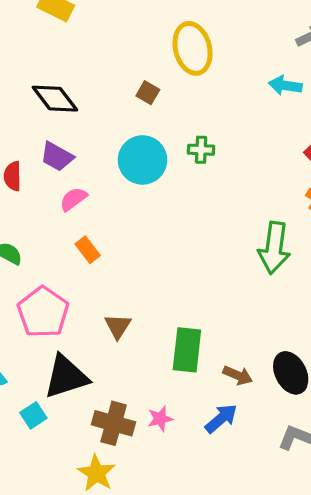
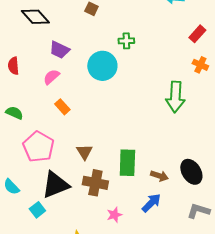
purple trapezoid: (57, 157) -> (59, 50), moved
cyan circle: (142, 160) -> (102, 66), moved
pink star: (160, 419) -> (114, 215), moved
brown cross: (114, 423) -> (95, 183), moved

